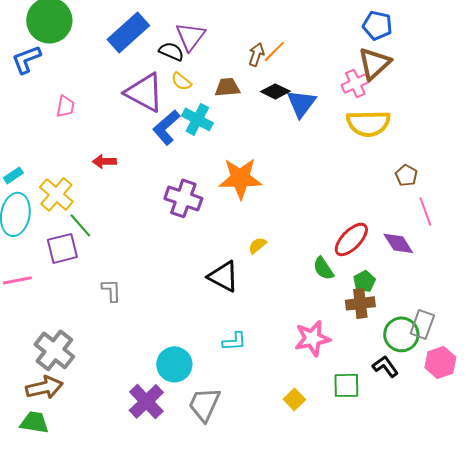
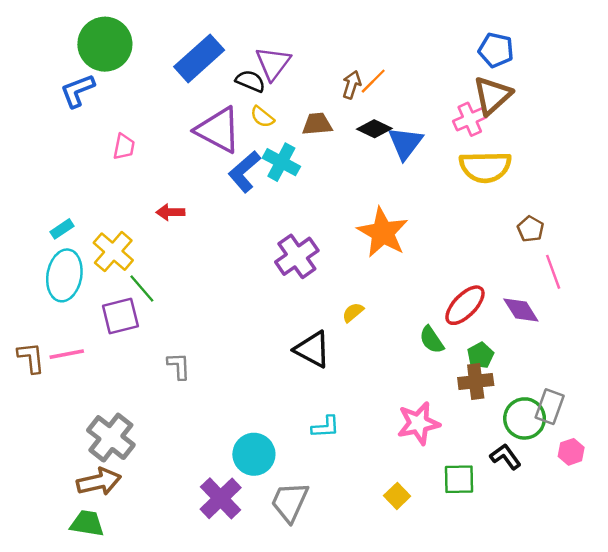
orange star: (240, 178) -> (383, 232), moved, turned 30
purple cross: (183, 198) -> (297, 256), moved, turned 36
pink hexagon: (440, 362) -> (571, 452), size x0.7

